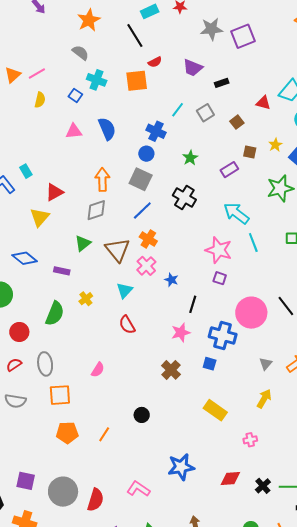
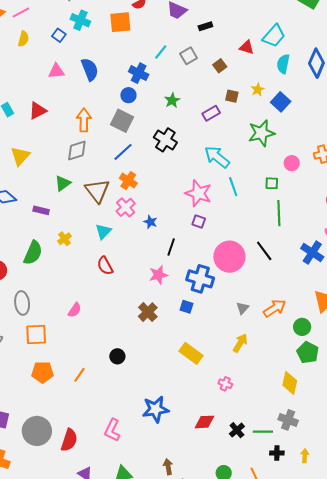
red triangle: (54, 192) -> (38, 111), moved
pink cross: (250, 440) -> (225, 384), turned 32
pink L-shape: (138, 489) -> (112, 430), turned -100

